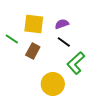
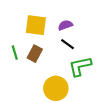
green line: (12, 39) -> (15, 53), moved, turned 40
green L-shape: (76, 63) -> (80, 66), turned 30

